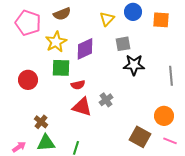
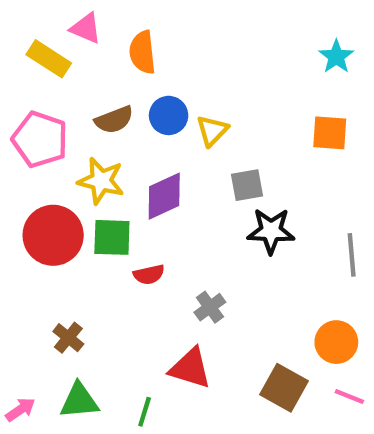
blue circle: (133, 12) -> (169, 115), moved
yellow star: (56, 42) -> (101, 181), turned -30
red circle: (28, 80) -> (53, 235), moved, size x1.4
red triangle: (82, 107) -> (190, 368), moved
brown cross: (41, 122) -> (68, 338), moved

